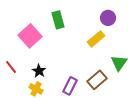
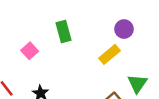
pink square: (30, 36) -> (30, 51), size x0.6

